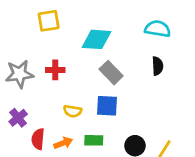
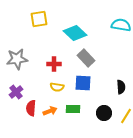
cyan diamond: (96, 39) -> (75, 33), turned 40
black semicircle: (158, 66) -> (121, 87), moved
red cross: (55, 70) -> (54, 64), moved

